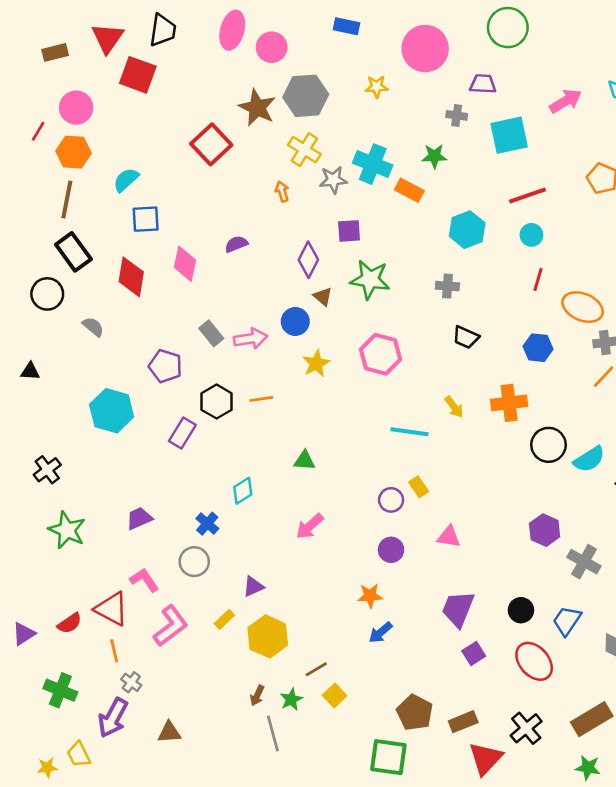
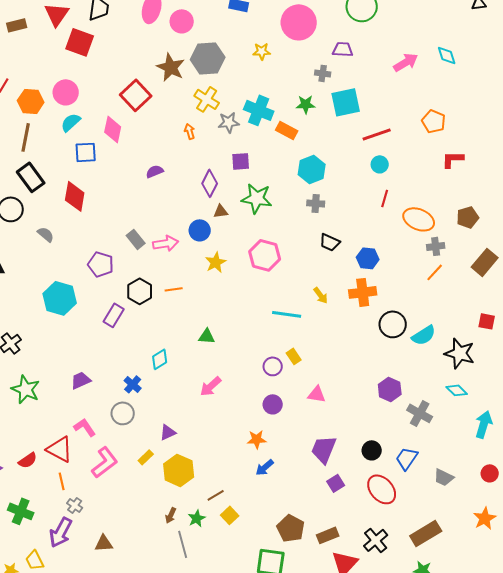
pink circle: (76, 108) -> (66, 92), moved
cyan square: (509, 135) -> (346, 102), moved
cyan hexagon: (467, 230) -> (312, 169), moved
pink diamond: (185, 264) -> (113, 129), moved
brown triangle: (323, 297) -> (221, 211), turned -49
blue hexagon: (538, 348) -> (368, 258), moved

